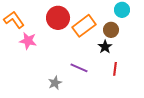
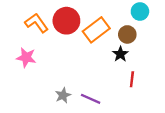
orange L-shape: (14, 20) -> (37, 23), moved
pink star: (28, 41) -> (26, 57), moved
purple line: (79, 68) -> (91, 99), moved

